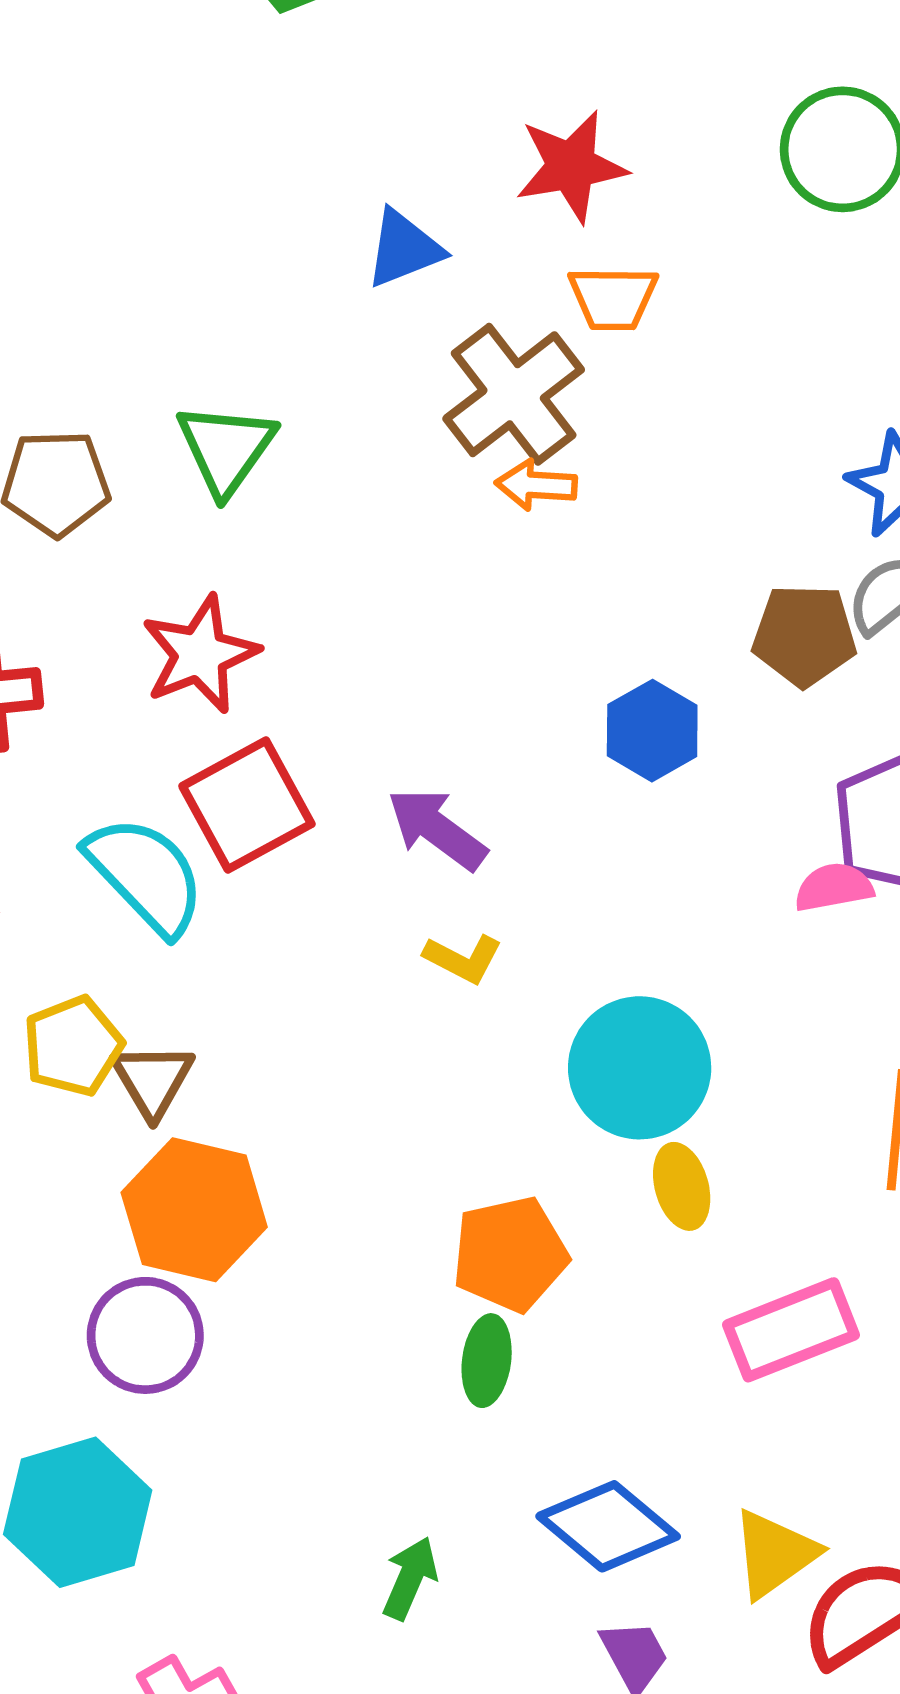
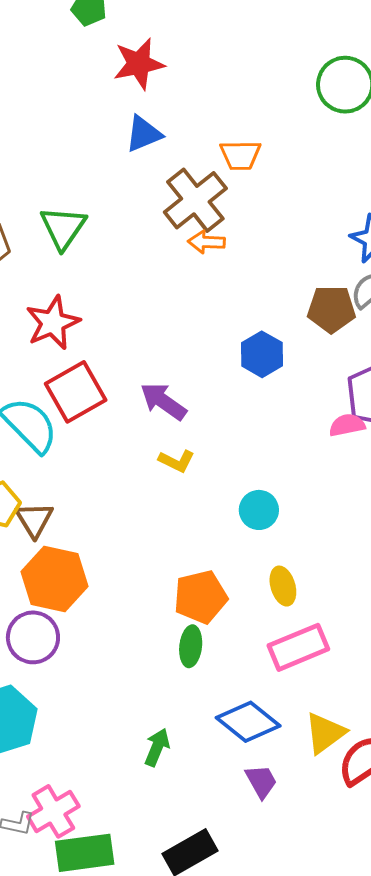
red star: (571, 166) -> (139, 64), moved
cyan circle: (640, 1068) -> (259, 510), size x0.6
yellow ellipse: (682, 1186) -> (283, 586), moved
pink rectangle: (791, 1330) -> (298, 647), moved

